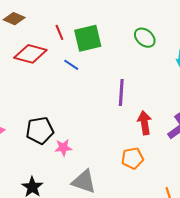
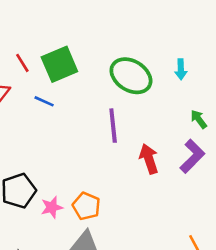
green ellipse: (145, 38) -> (131, 76), moved, size x1.5
orange pentagon: (132, 158) -> (86, 206), moved, turned -30

